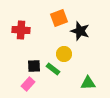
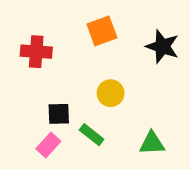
black star: (80, 31) -> (162, 46), moved
green rectangle: (53, 69) -> (92, 135), moved

